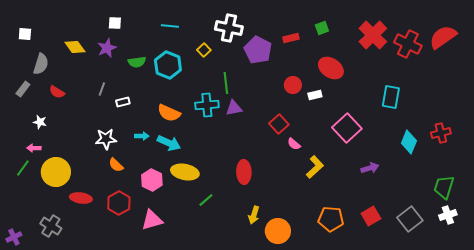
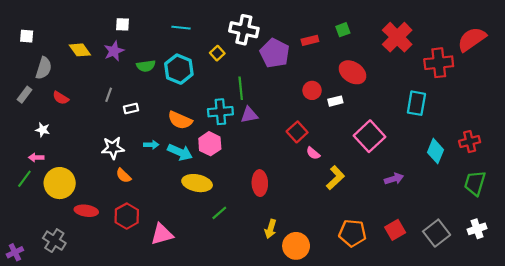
red cross: (408, 44) -> (439, 63), moved, turned -32
pink hexagon: (152, 180) -> (210, 144), moved
green trapezoid: (444, 187) -> (475, 183), moved

